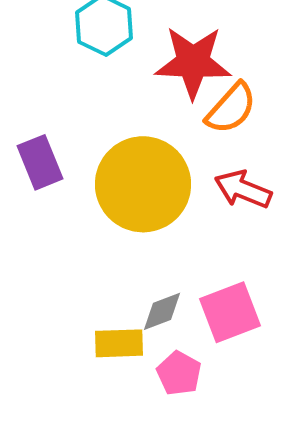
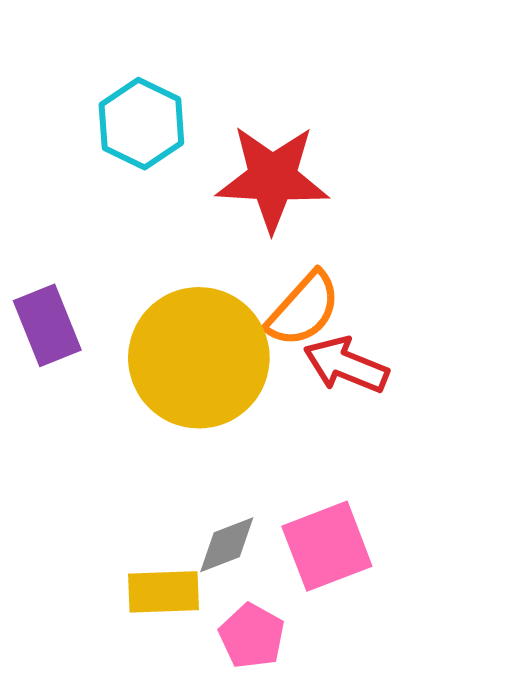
orange semicircle: (231, 108) -> (303, 309), moved

